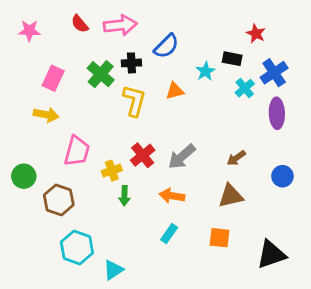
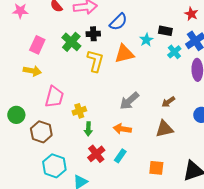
red star: (256, 34) -> (191, 14), moved
orange triangle: (175, 91) -> (124, 54), size x1.5
red cross: (143, 155) -> (96, 154), moved
orange square: (220, 238) -> (156, 168), moved

